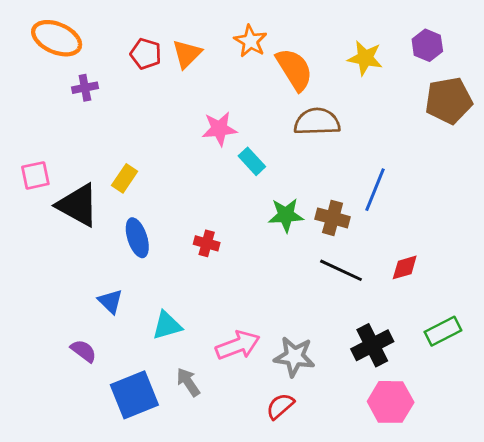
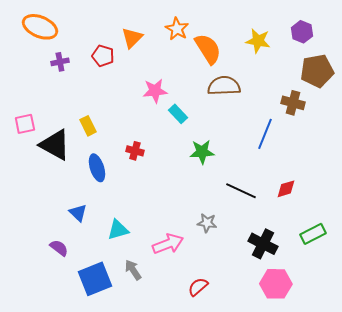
red pentagon: (146, 54) -> (103, 56), moved
yellow rectangle: (125, 178) -> (88, 126), turned -60
brown cross: (333, 218) -> (293, 103), moved
red cross: (207, 243) -> (135, 151), moved
black cross: (372, 345) -> (263, 244), turned -36
gray star: (294, 357) -> (207, 223), moved, size x0.7

